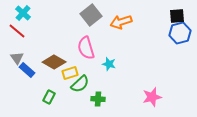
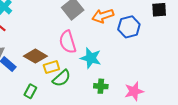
blue hexagon: (180, 33) -> (129, 27), moved
cyan star: (109, 64) -> (91, 58), size x1.5
green cross: (98, 99) -> (101, 86), moved

